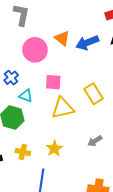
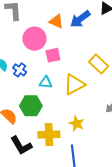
pink square: (53, 82) -> (53, 55), moved
cyan triangle: (26, 96) -> (46, 82), moved
yellow cross: (23, 152) -> (49, 135), size x1.5

